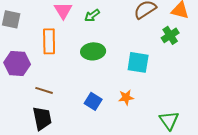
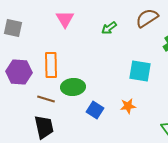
green arrow: (92, 15) -> (109, 28), moved
orange rectangle: (49, 41) -> (51, 65), moved
green ellipse: (93, 51) -> (73, 87), moved

